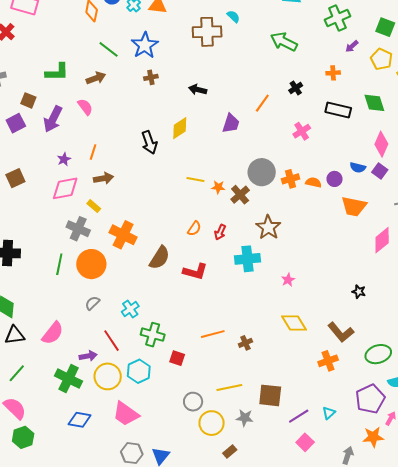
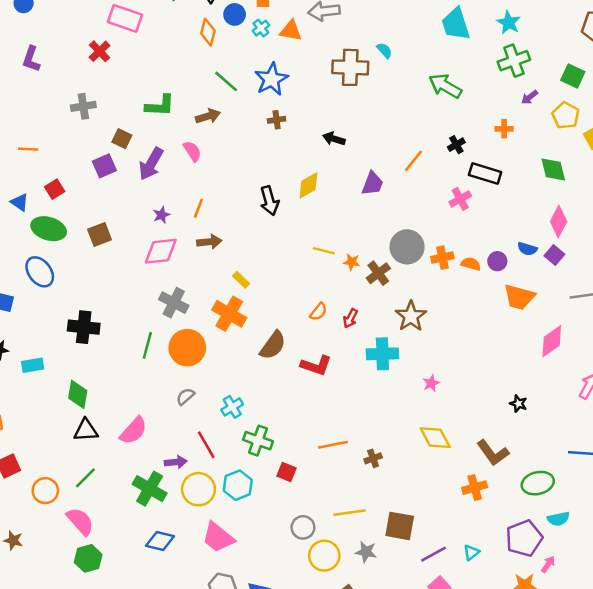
black rectangle: (338, 110) -> (485, 174), moved
yellow rectangle: (94, 206) -> (241, 280), moved

